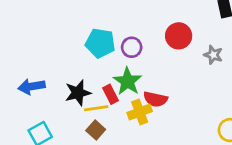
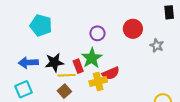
cyan pentagon: (100, 43) -> (41, 25), moved
blue arrow: (32, 87) -> (28, 63), moved
red semicircle: (155, 99) -> (111, 73), turned -42

